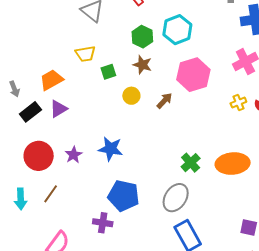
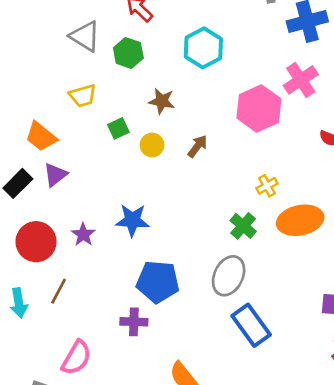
green hexagon: (142, 37) -> (128, 53), moved
green square: (108, 72) -> (118, 128), moved
pink hexagon: (193, 75) -> (259, 108), moved
orange trapezoid: (51, 80) -> (41, 137), turned -105
yellow cross: (238, 103) -> (267, 186), moved

